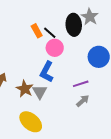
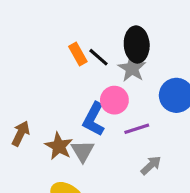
gray star: (90, 17) -> (132, 68), moved
pink circle: (55, 48) -> (114, 100), moved
purple line: (81, 84) -> (137, 129), moved

